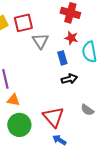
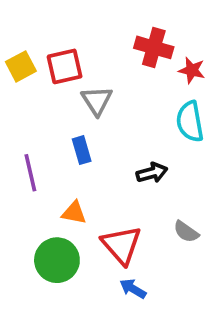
red star: (71, 38) -> (192, 70), moved
blue rectangle: (62, 58) -> (82, 150), moved
orange triangle: (13, 100) -> (74, 213), moved

